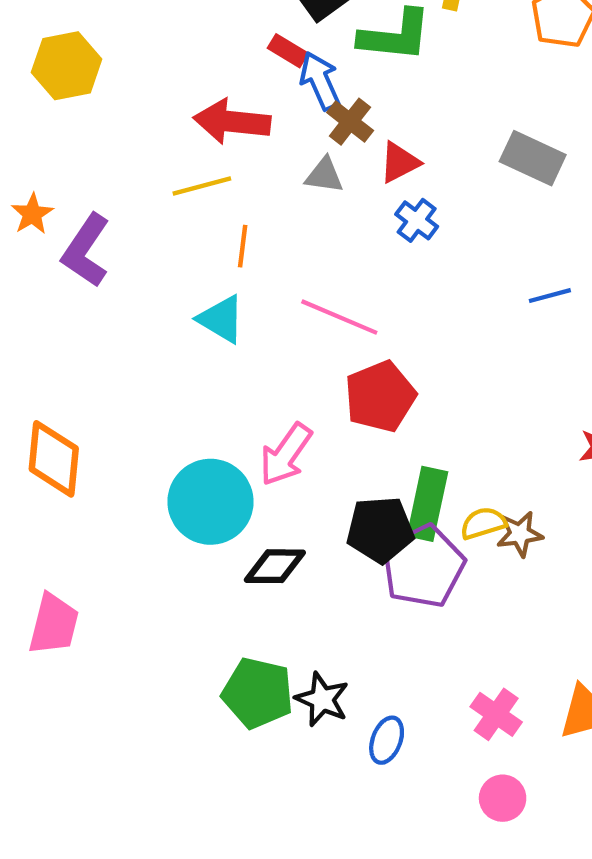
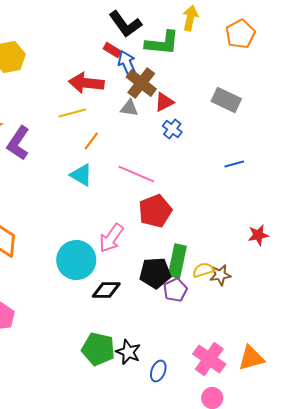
brown cross: (350, 122) -> (141, 83), size x1.4
orange line: (243, 246) -> (91, 141), turned 30
purple pentagon: (423, 566) -> (175, 290), size x0.6
pink cross: (496, 714) -> (209, 359), size x1.4

